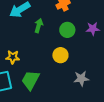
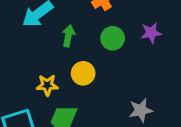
yellow circle: (60, 55) -> (83, 73), moved
yellow star: (13, 57) -> (47, 85), moved

